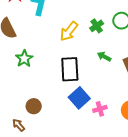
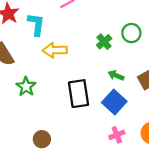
yellow arrow: (69, 31) -> (55, 50), moved, turned 55
blue square: (79, 98) -> (114, 102), moved

